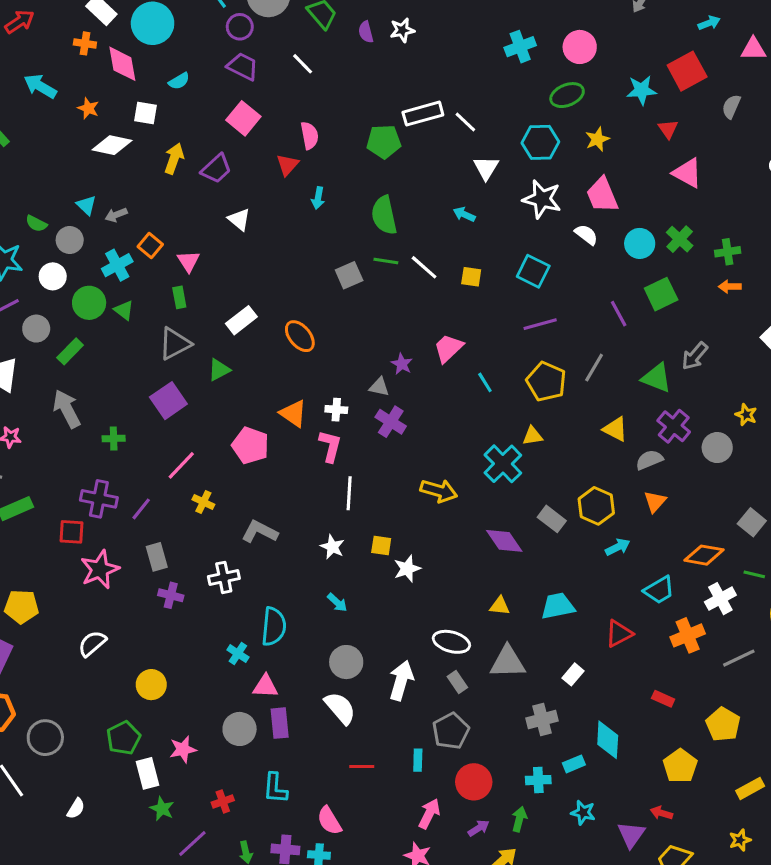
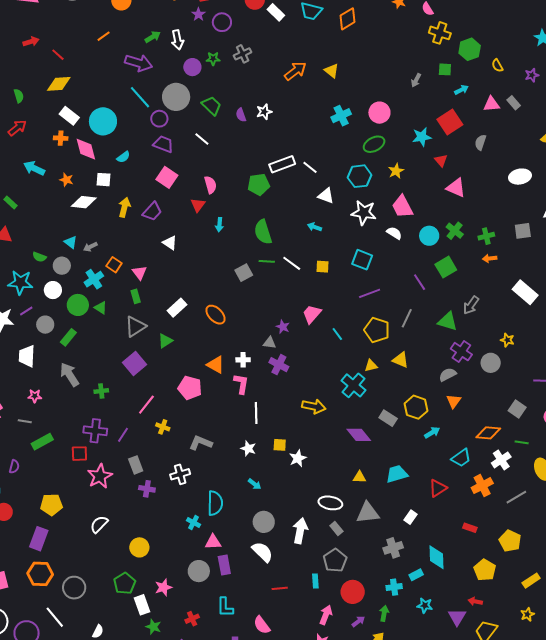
white triangle: (486, 168) -> (326, 196), turned -36
yellow triangle: (615, 429) -> (401, 360), moved

